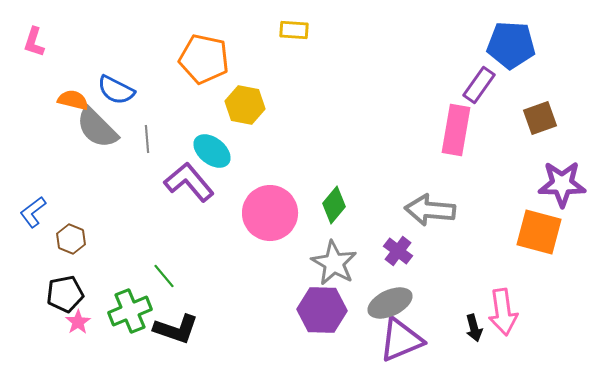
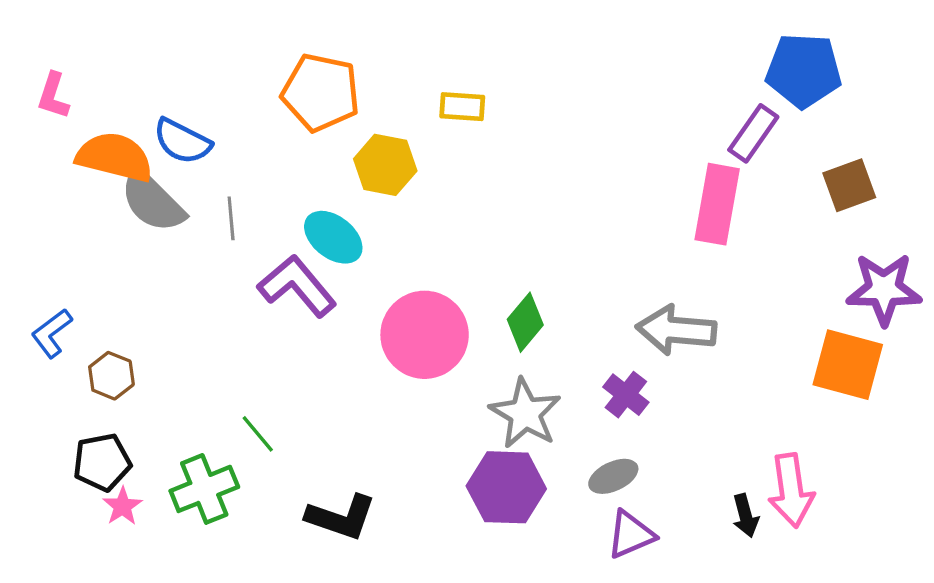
yellow rectangle: (294, 30) -> (462, 107), moved
pink L-shape: (34, 42) -> (53, 96), moved
orange semicircle: (73, 100) -> (115, 157), size x1.6
gray ellipse: (390, 303) -> (613, 476), size x0.7
black L-shape: (176, 329) -> (341, 517), moved
purple triangle: (401, 340) -> (631, 535), size x0.7

